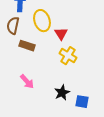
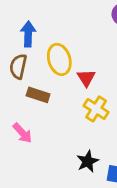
pink arrow: (27, 82) -> (22, 133), moved

